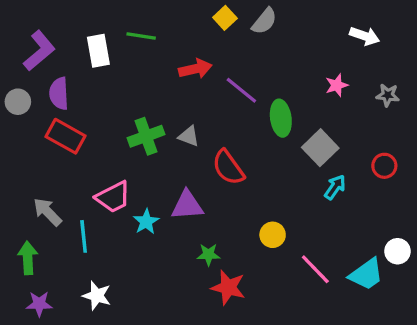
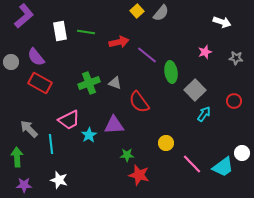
green line: (141, 36) -> (86, 32), moved
purple L-shape: (39, 51) -> (24, 16), moved
purple semicircle: (59, 93) -> (36, 57), turned -36

